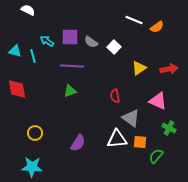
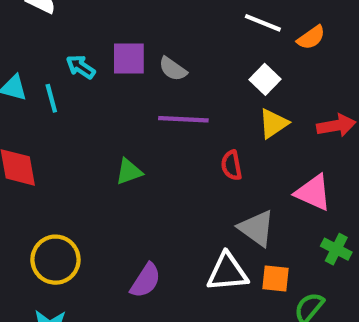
white square: (114, 47) -> (265, 79), moved
purple line: (72, 66) -> (183, 119), moved
red semicircle: (115, 96) -> (231, 165), moved
yellow circle: (35, 133) -> (55, 260), size x1.5

